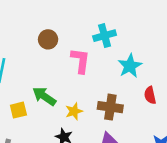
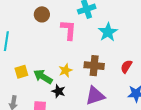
red semicircle: (150, 95) -> (126, 66), moved, turned 48
green arrow: (44, 96) -> (43, 77), moved

